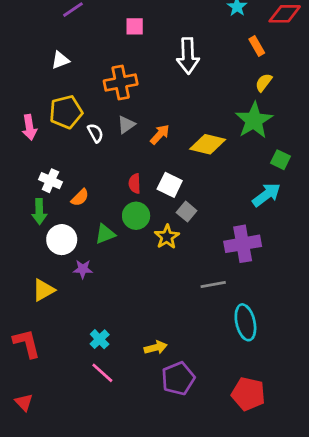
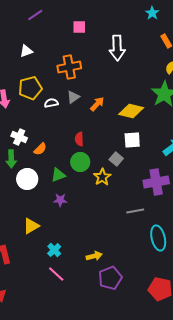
white semicircle: (95, 133) -> (51, 103), turned -72
white square: (170, 185) -> (132, 140), moved, turned -30
purple star: (83, 269) -> (60, 200), moved
yellow triangle: (43, 290) -> (31, 226), moved

